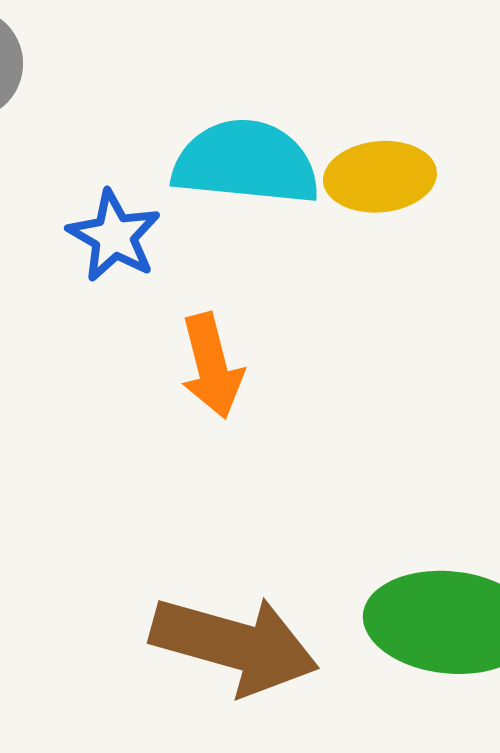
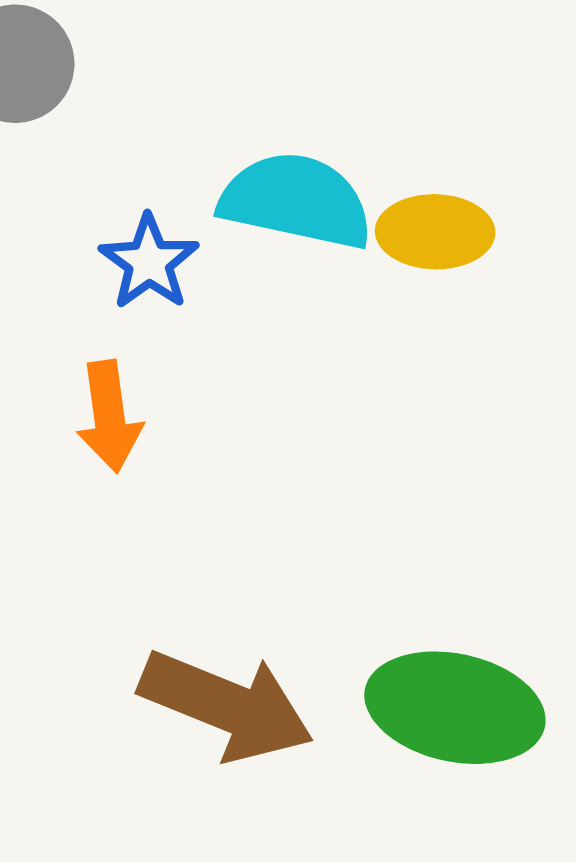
orange arrow: (212, 366) -> (109, 416), moved

